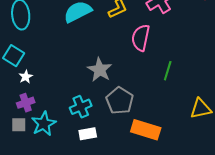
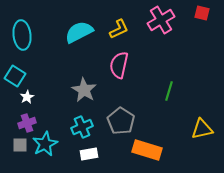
pink semicircle: (141, 38) -> (119, 65), moved
gray star: (100, 70) -> (84, 90), moved

